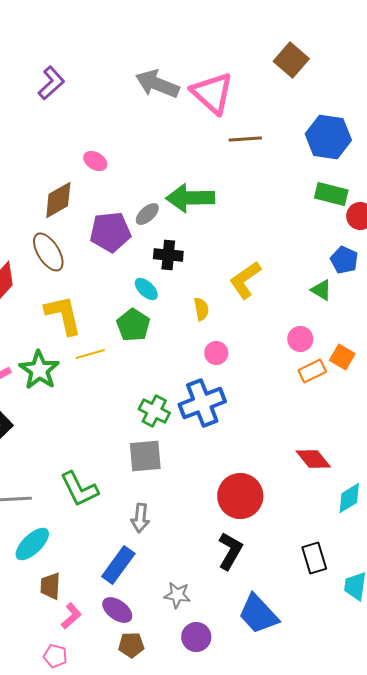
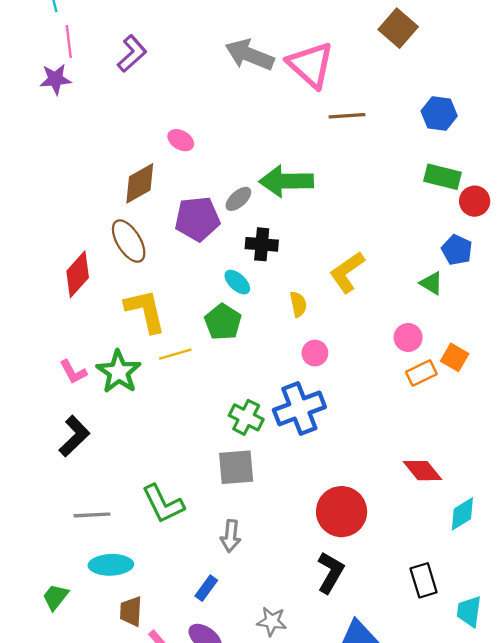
blue hexagon: (328, 137) -> (439, 114), size x0.7
cyan ellipse: (32, 544) -> (111, 565), turned 42
blue rectangle: (118, 565) -> (206, 588), size x0.6

